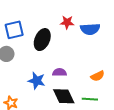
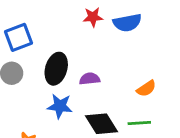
black ellipse: (42, 40) -> (56, 69), moved
purple semicircle: (60, 72) -> (90, 79), moved

